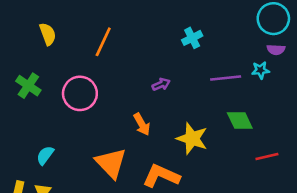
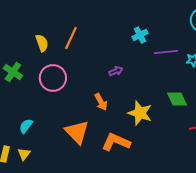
yellow semicircle: (48, 34) -> (42, 43), moved
purple line: (226, 78) -> (166, 52), moved

